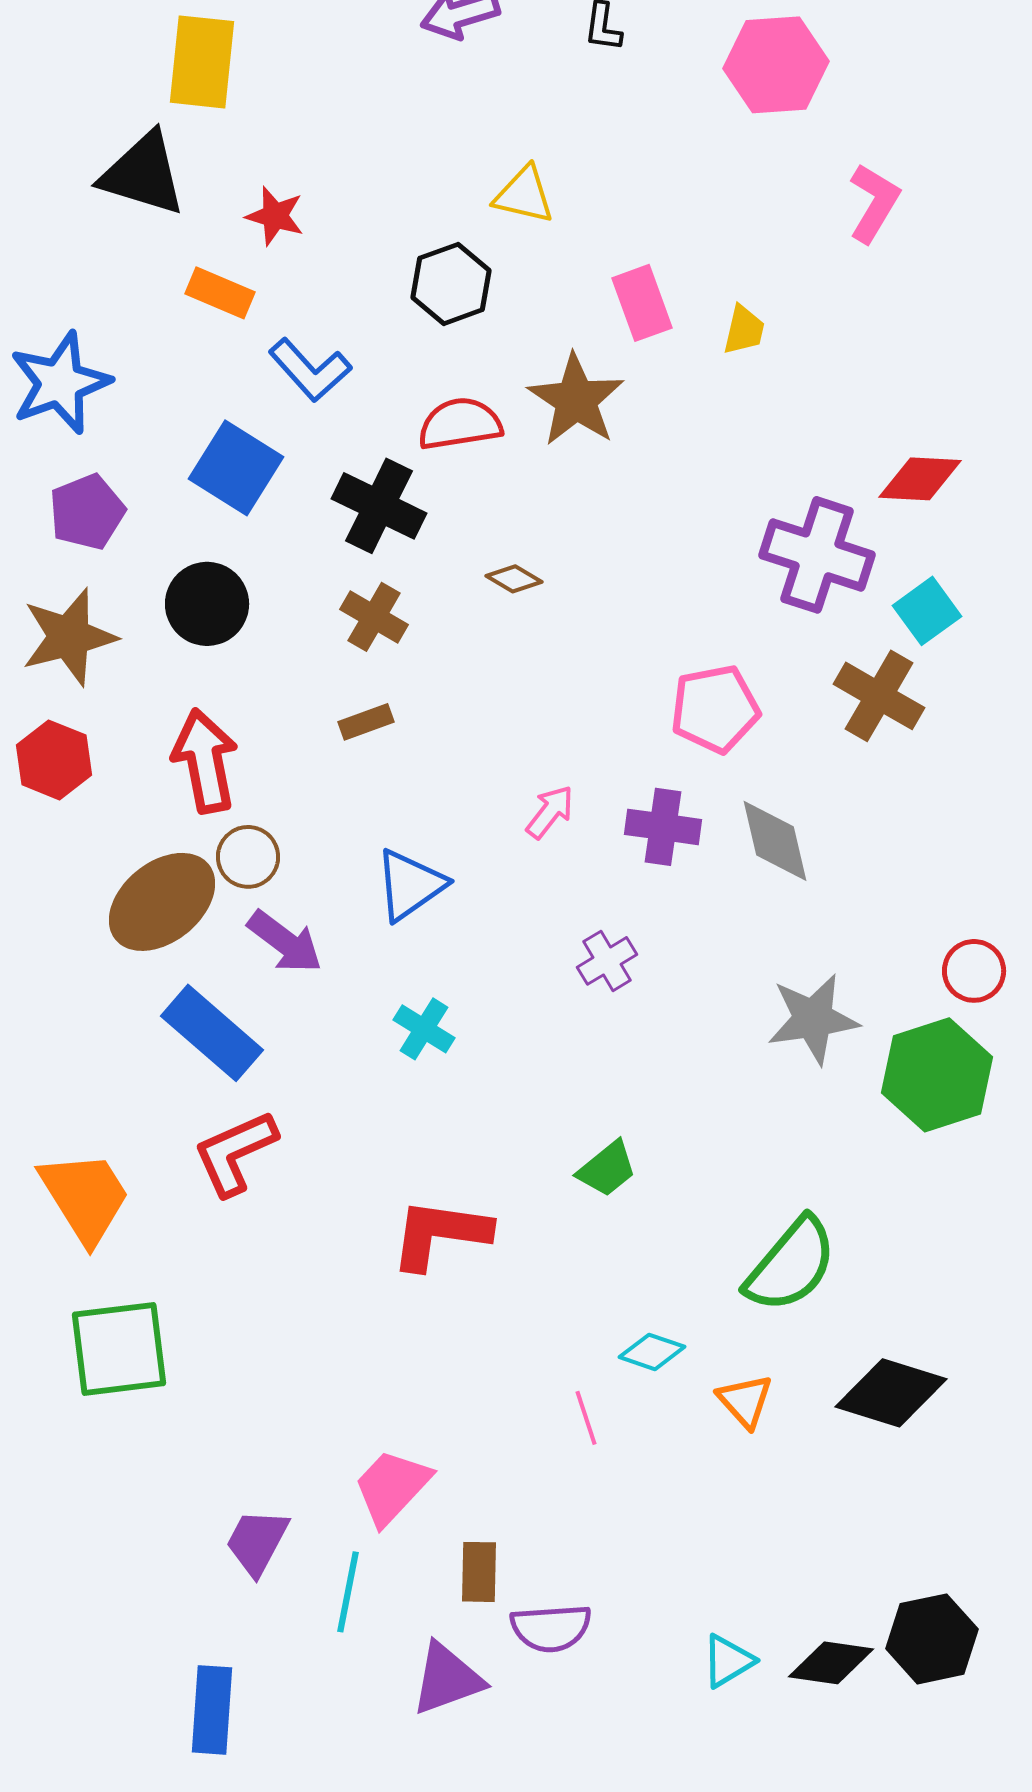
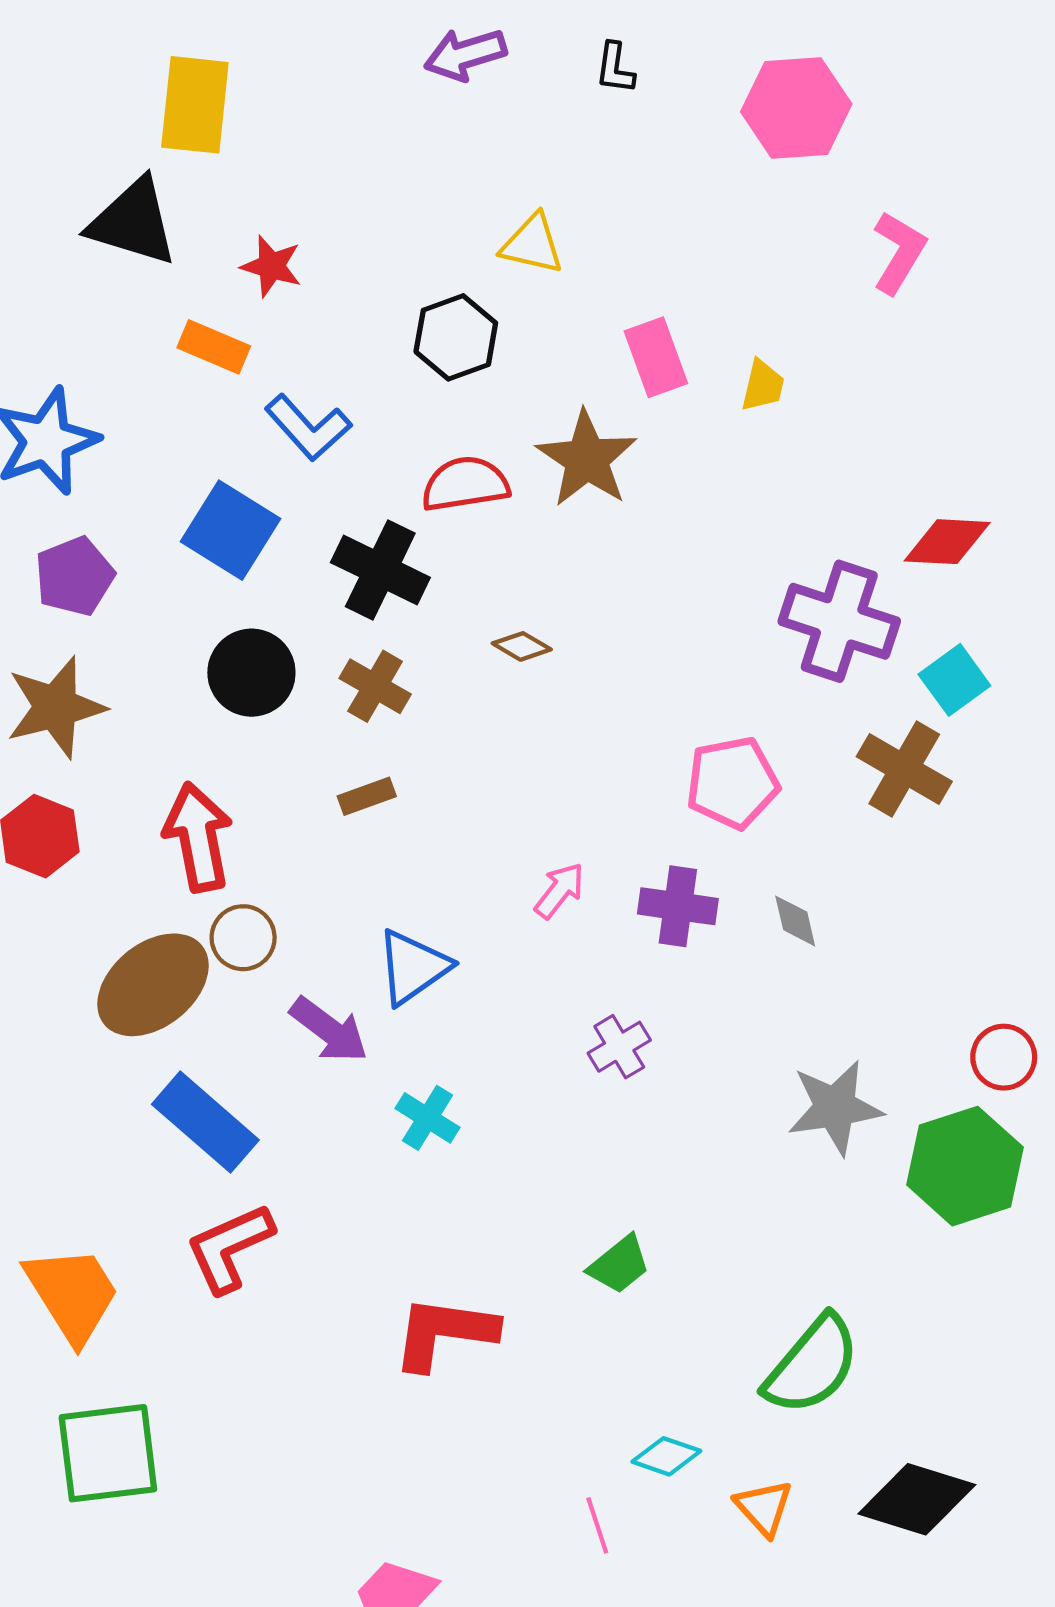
black circle: (207, 604) -> (251, 673), moved
gray diamond: (775, 841) -> (795, 921), size x0.6
purple arrow: (285, 942) -> (329, 1030), moved

